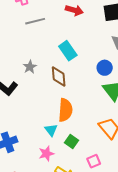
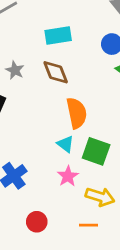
cyan rectangle: (68, 51) -> (58, 35), turned -48
green square: (72, 141) -> (96, 151), size x1.5

